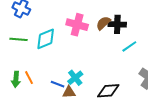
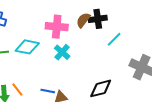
cyan diamond: (46, 39) -> (27, 47), turned 45
cyan cross: (75, 78) -> (62, 52), moved

